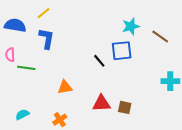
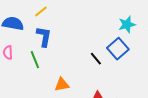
blue square: (122, 51) -> (118, 49), turned -35
green line: (26, 68) -> (35, 60), moved, turned 60

